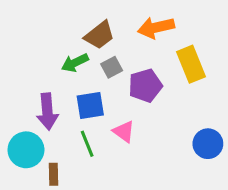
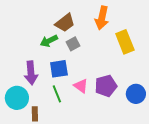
orange arrow: (156, 28) -> (102, 18), turned -65
purple pentagon: (145, 86) -> (106, 86), moved

